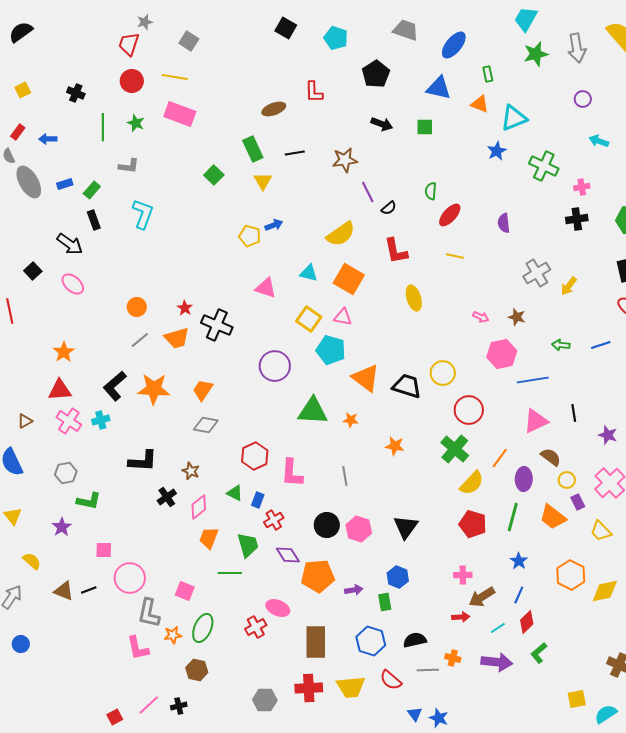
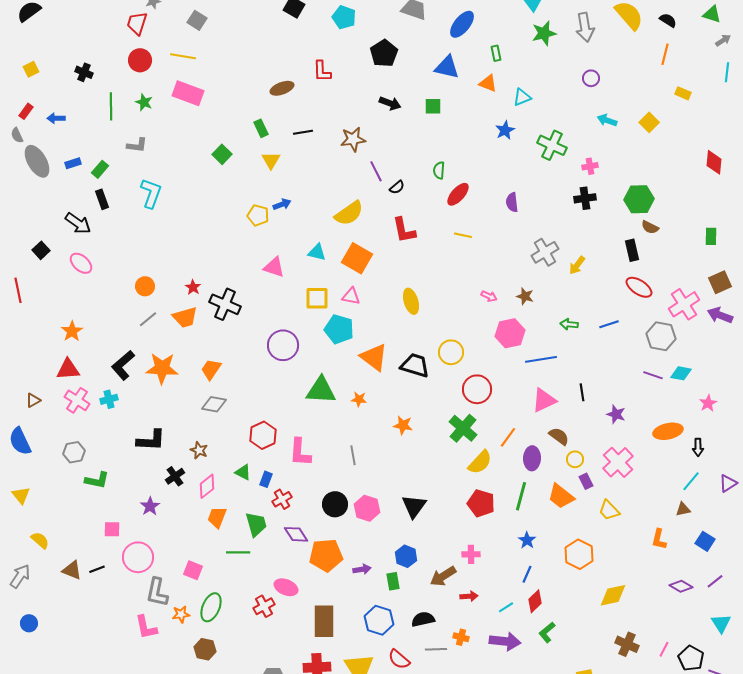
cyan triangle: (514, 118) -> (522, 97), size x0.7
green rectangle: (253, 149) -> (261, 128), size x0.7
yellow ellipse: (414, 298) -> (411, 301), moved
yellow square: (309, 319) -> (317, 298), turned -35
purple star: (62, 527) -> (150, 506), moved
yellow diamond: (605, 591) -> (613, 595), moved
brown arrow: (482, 597) -> (443, 576), moved

